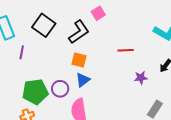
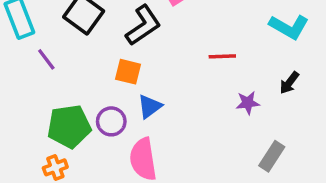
purple line: (22, 52) -> (46, 59), turned -48
orange square: (79, 60) -> (128, 72), moved

